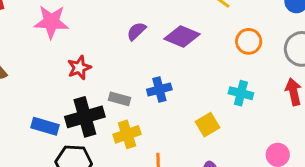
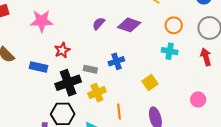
cyan cross: (241, 93) -> (170, 51), moved
blue rectangle: (45, 126) -> (38, 67), moved

